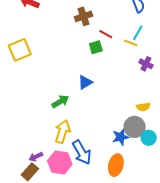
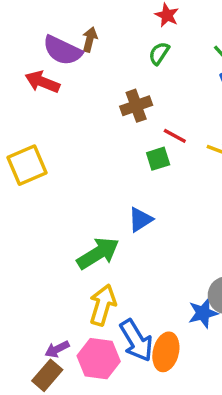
green arrow: (60, 102) -> (98, 253), size x1.4
orange ellipse: (116, 165) -> (166, 352), moved

